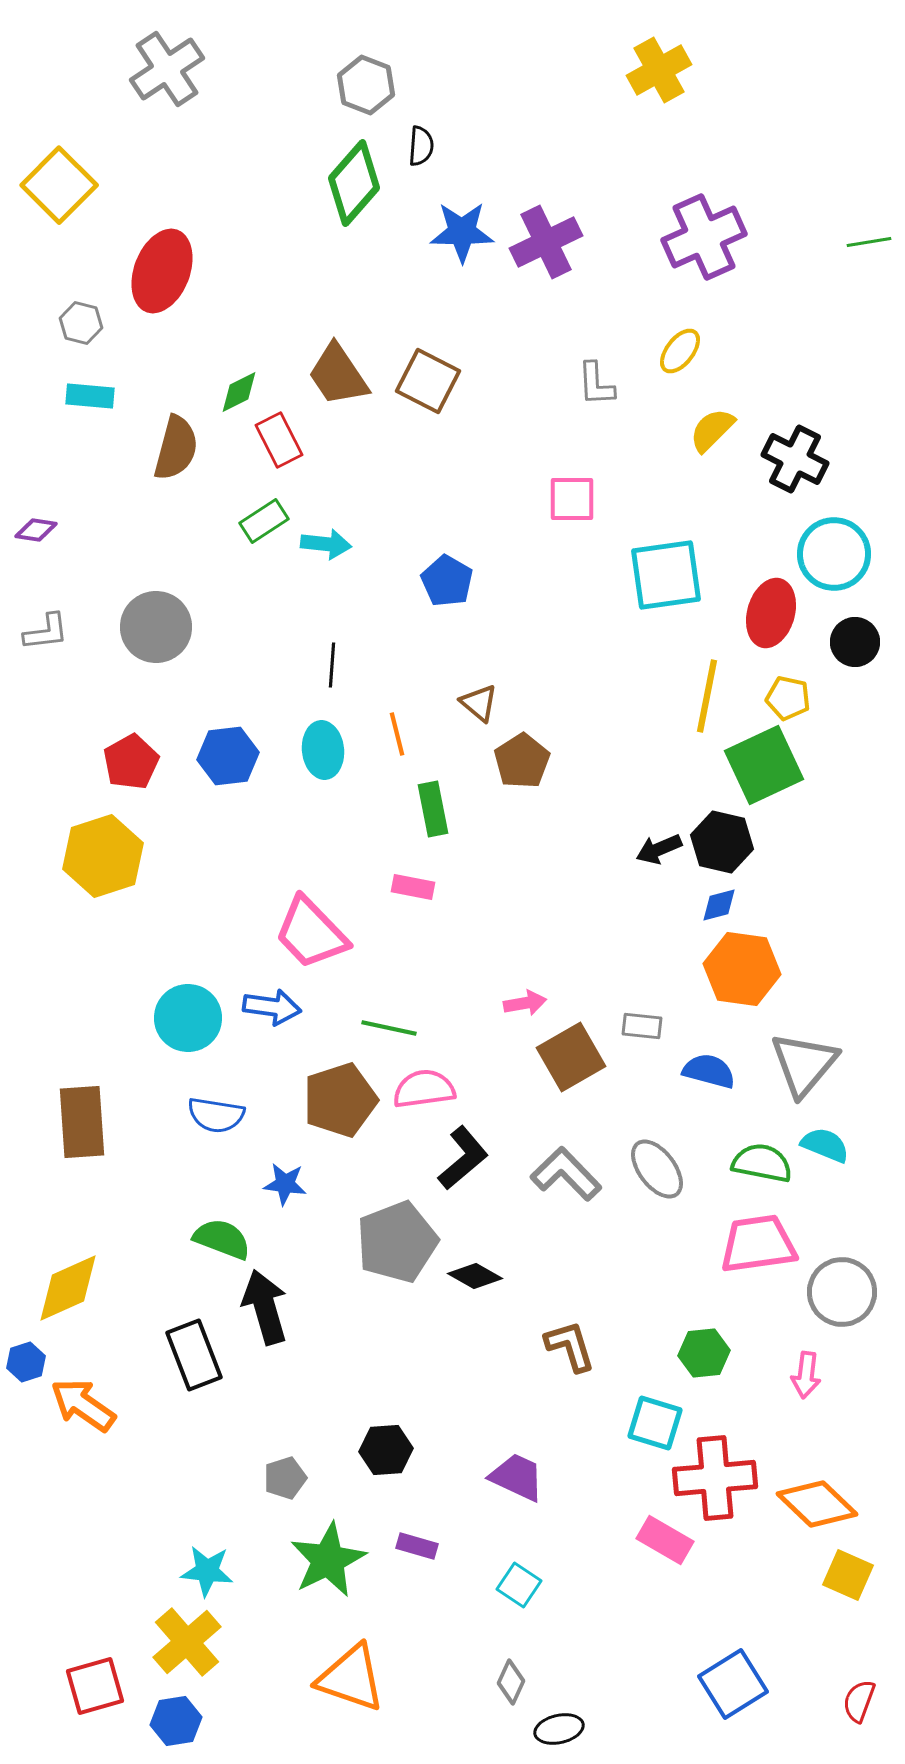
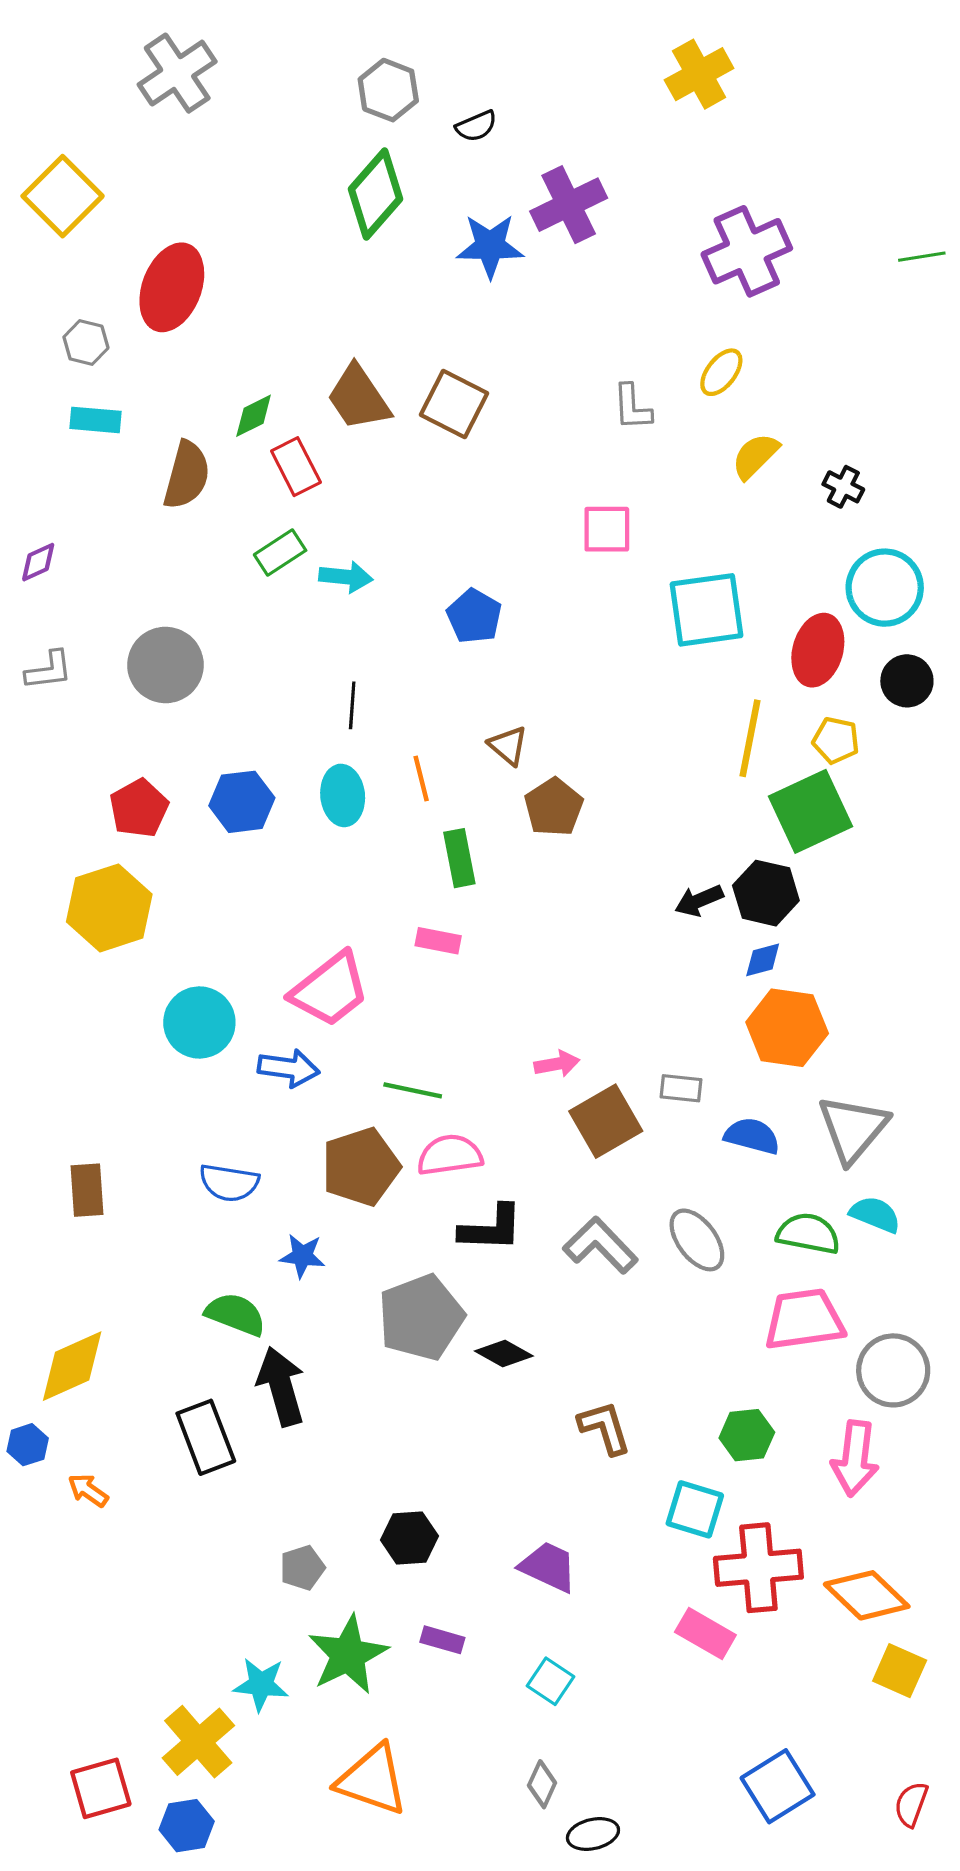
black semicircle: (421, 146) -> (476, 126), moved, turned 63
purple cross: (546, 242) -> (569, 205), moved
black cross: (795, 459) -> (843, 487), size x0.6
purple diamond: (36, 530) -> (38, 562), turned -33
pink trapezoid: (311, 933) -> (330, 990), turned -84
cyan circle: (188, 1018) -> (199, 1022), moved
brown rectangle: (82, 1122) -> (87, 1190), size x0.7
black L-shape: (463, 1158) -> (491, 1228), turned 42
pink arrow: (806, 1375) -> (855, 1458), size x1.5
orange arrow: (83, 1405) -> (88, 1490), size x0.6
cyan star: (207, 1571) -> (261, 1684), moved

